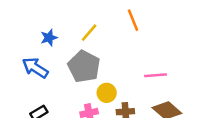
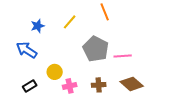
gray pentagon: (84, 66) -> (96, 49), moved
yellow circle: (107, 93) -> (55, 72), moved

